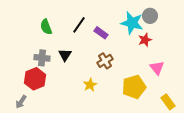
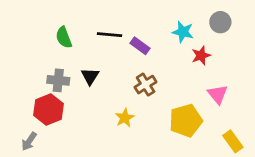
gray circle: (150, 16) -> (220, 22), moved
cyan star: (132, 23) -> (183, 32), size x0.7
black line: (79, 25) -> (109, 35), turned 60

